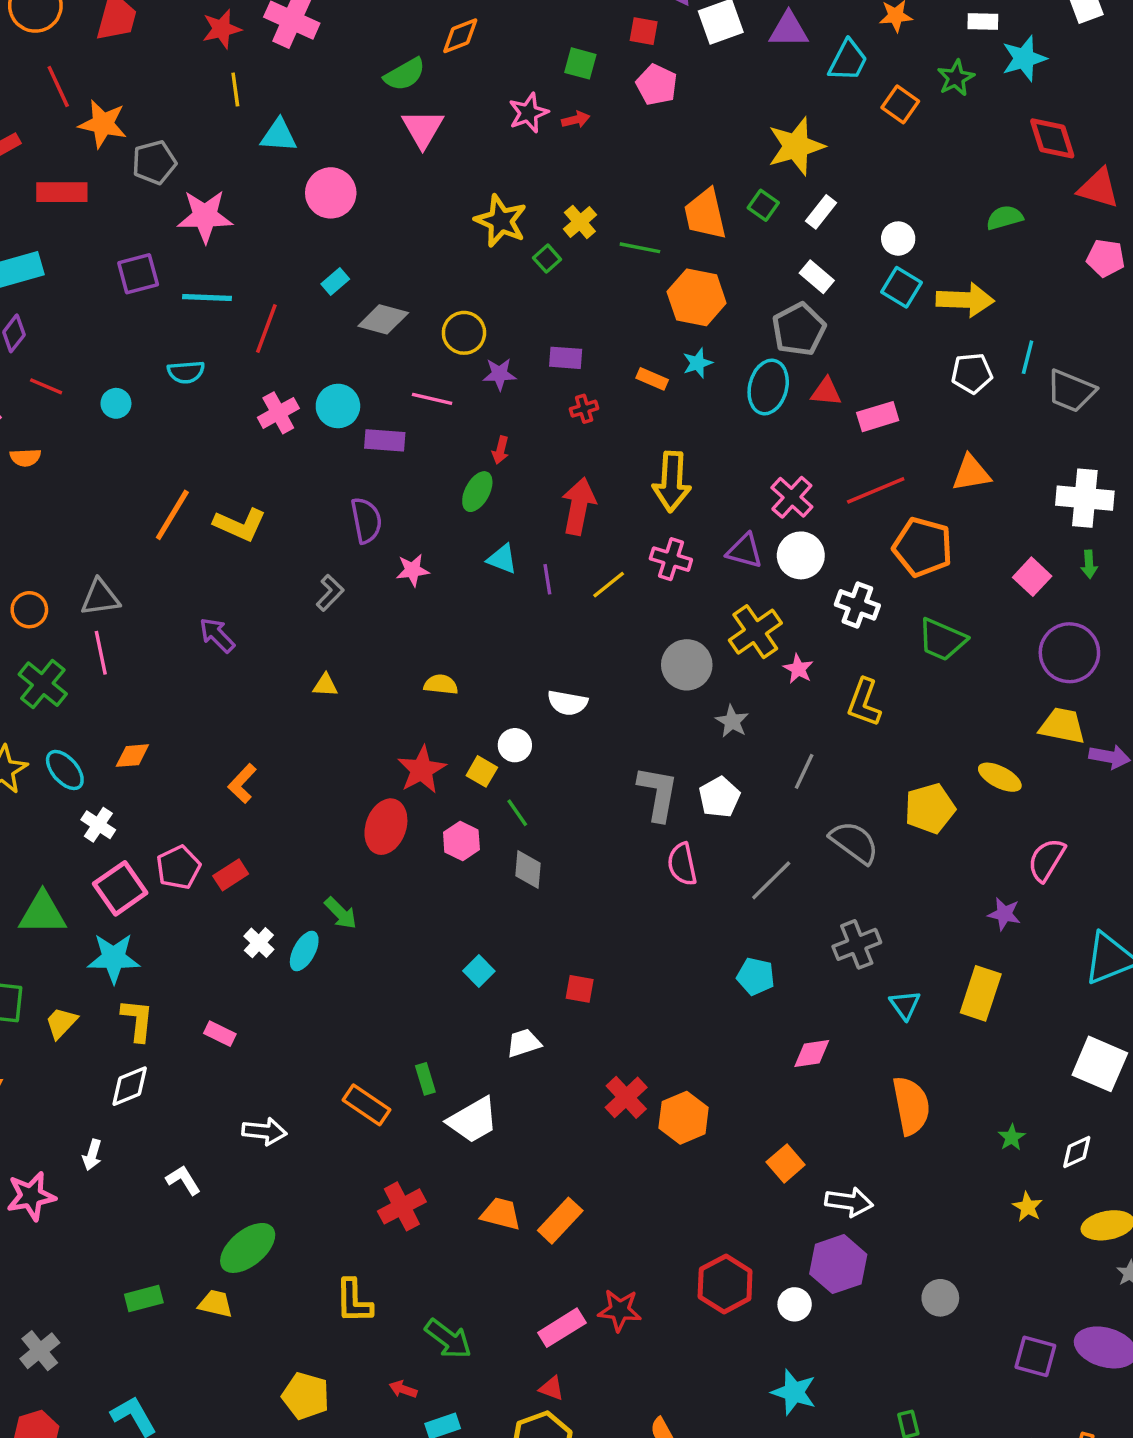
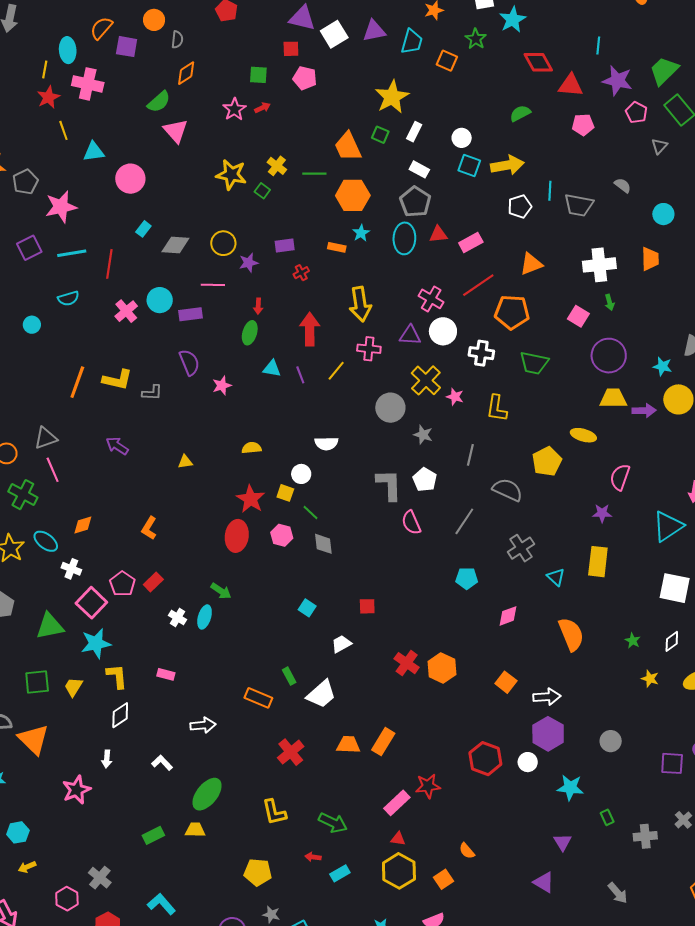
gray L-shape: (330, 593) -> (152, 393), moved, turned 60
cyan star: (794, 1392) -> (570, 788), moved

